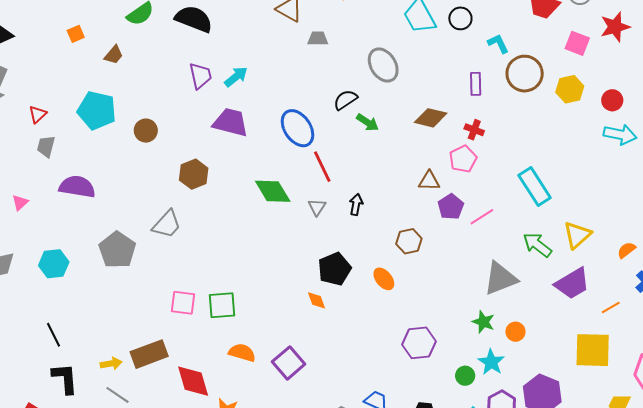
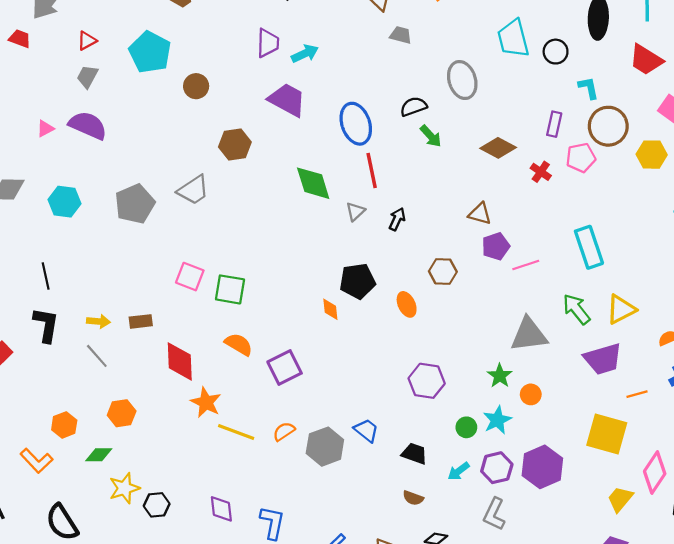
pink pentagon: (463, 159) -> (581, 158), moved
purple semicircle: (77, 187) -> (88, 125), moved
brown rectangle: (149, 354) -> (141, 321), size x0.6

